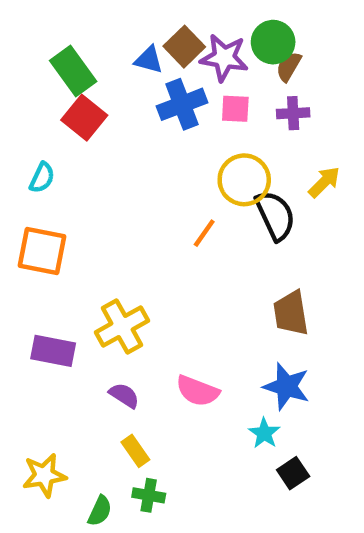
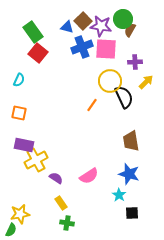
pink square: (235, 109) -> (106, 49), size x1.6
purple cross: (293, 113) -> (135, 62), moved
orange square: (42, 251) -> (19, 113), size x0.7
yellow cross: (122, 326) -> (36, 160), moved
purple rectangle: (53, 351) -> (24, 145), moved
pink semicircle: (198, 391) -> (89, 176), turned -54
black square: (293, 473) -> (132, 213), turned 32
green semicircle: (100, 511) -> (11, 230), moved

